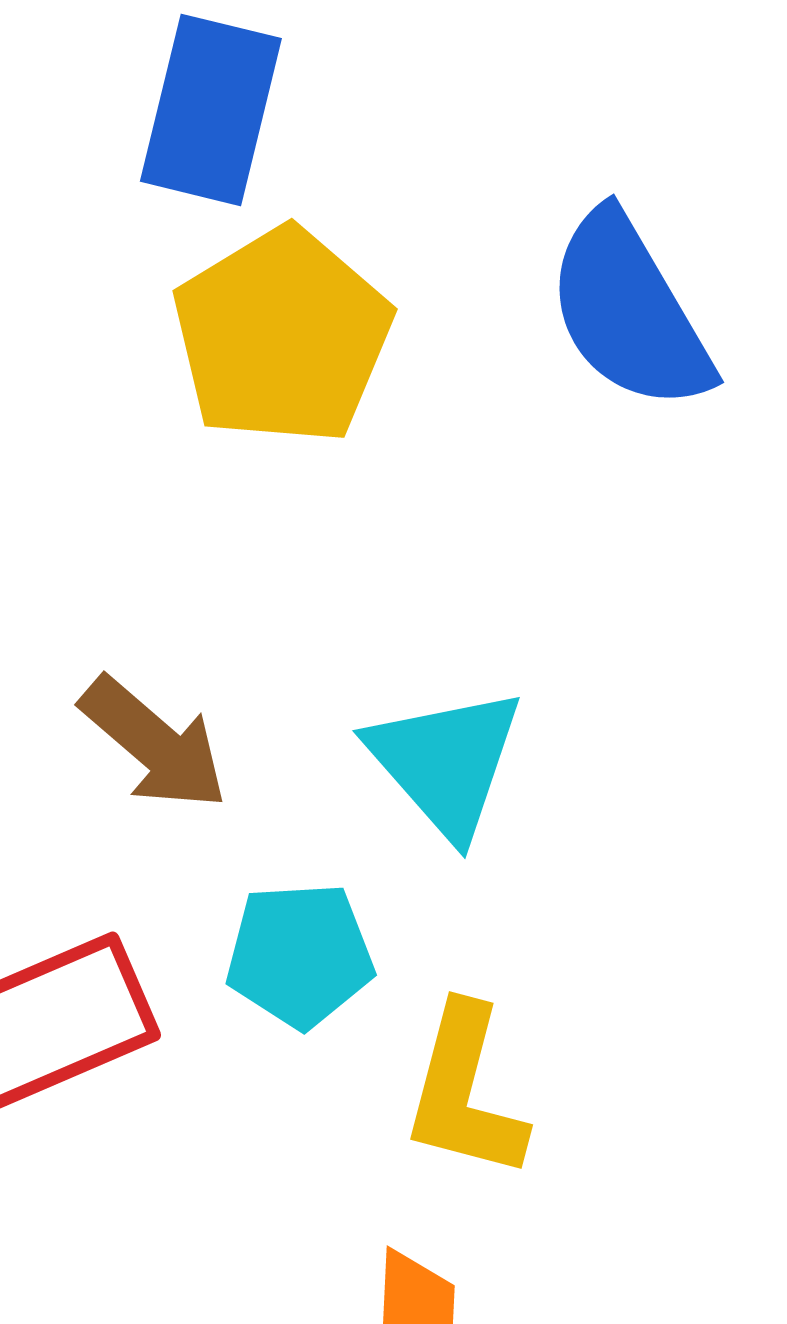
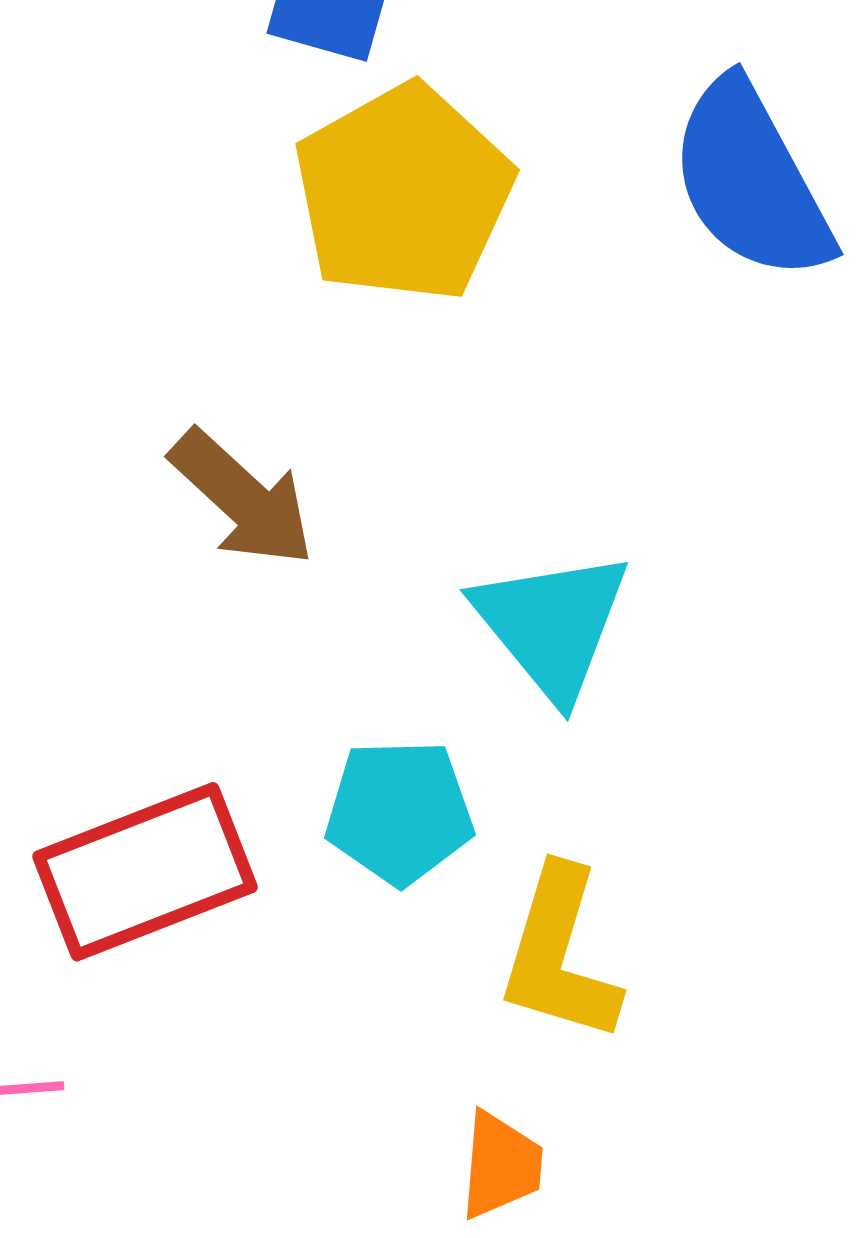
brown arrow: (154, 744) -> (242, 498), moved

